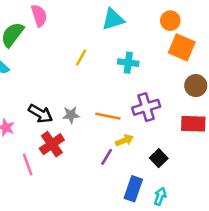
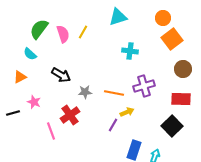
pink semicircle: (39, 16) -> (63, 34), moved
orange square: (182, 47) -> (172, 39), turned 30
yellow line: (81, 58) -> (83, 32), moved
black arrow: (40, 114) -> (61, 75), moved
black square: (159, 158) -> (172, 126), moved, size x1.5

